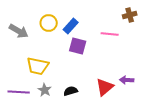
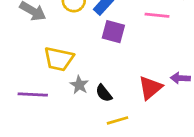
gray star: (45, 90) -> (79, 85), moved
black semicircle: (71, 91) -> (104, 93), turned -112

